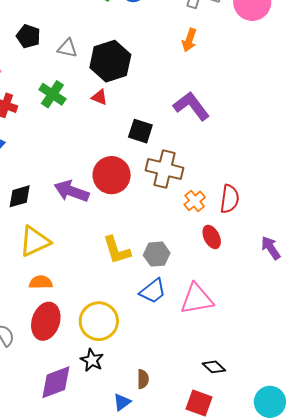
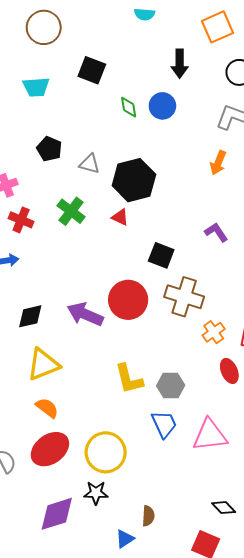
purple L-shape: (191, 106) -> (216, 232), size x0.6
orange semicircle: (41, 282) -> (47, 408), turned 35
blue trapezoid: (153, 291) -> (164, 424), turned -80
red ellipse: (46, 321) -> (50, 449), turned 33
black star: (92, 360) -> (96, 493), turned -30

